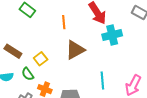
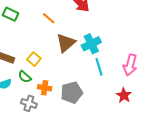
orange line: (64, 22) -> (49, 18), turned -32
cyan cross: (112, 35) -> (91, 44), moved

